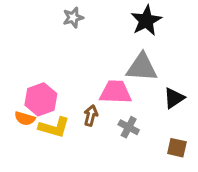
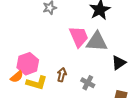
pink trapezoid: (116, 92) -> (79, 37), moved, turned 65
orange semicircle: (25, 118) -> (17, 77), turned -56

